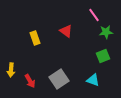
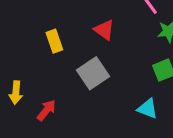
gray square: (59, 79) -> (93, 73), moved
red arrow: (30, 81) -> (46, 110), turned -112

